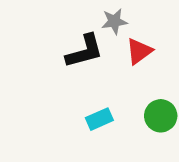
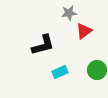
black L-shape: (84, 51) -> (43, 45), moved

